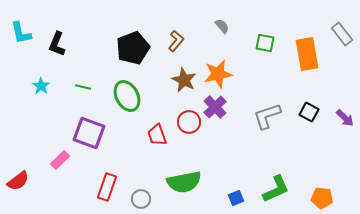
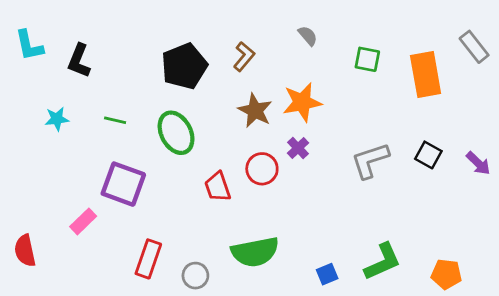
cyan star: (41, 86) -> (57, 119), turned 30
purple cross: (215, 107) -> (298, 148), size x0.7
red semicircle: (18, 181) -> (25, 251), turned 115

